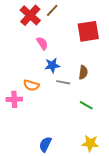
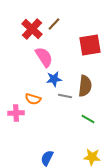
pink semicircle: (42, 43) -> (44, 57), size x1.5
brown semicircle: (83, 72) -> (85, 86), size x1.5

